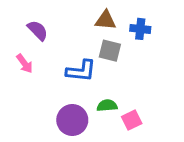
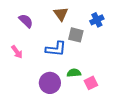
brown triangle: (106, 20) -> (61, 14), moved, turned 49
blue cross: (140, 29) -> (97, 20), turned -32
pink arrow: (25, 64) -> (17, 52), moved

